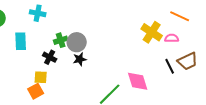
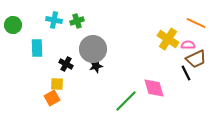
green cross: (61, 40) -> (77, 21), moved
gray circle: (77, 42) -> (93, 49), size x1.4
brown trapezoid: (188, 61) -> (196, 59), moved

